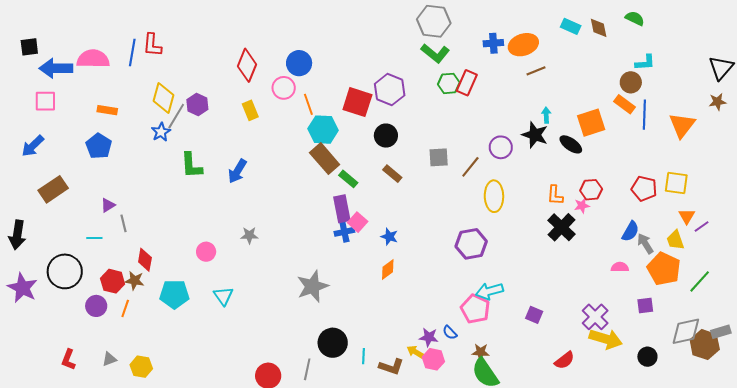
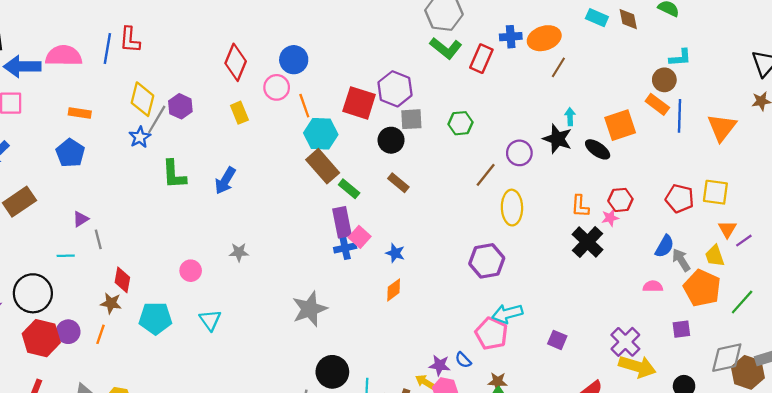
brown line: (536, 71) -> (558, 67), turned -36
green hexagon: (449, 83) -> (460, 123), moved
red rectangle: (467, 83) -> (481, 59), moved
gray square: (439, 157) -> (411, 119), moved
red hexagon: (113, 281) -> (41, 338), moved, size x1.4

